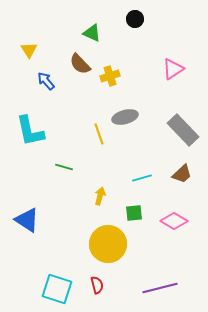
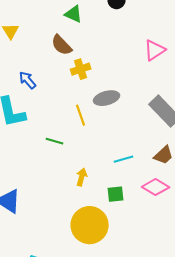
yellow cross: (110, 76) -> (81, 69), moved
blue arrow: (46, 81) -> (28, 80), moved
green line: (64, 167) -> (55, 141), moved
pink diamond: (174, 221) -> (156, 187), moved

